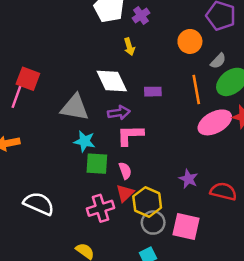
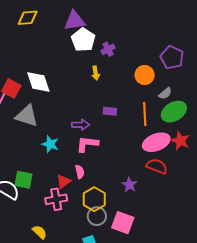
white diamond: (112, 81) -> (38, 82), moved
gray triangle: (75, 107) -> (27, 116), moved
green square: (97, 164) -> (24, 180), moved
red semicircle: (223, 191) -> (157, 166), moved
red triangle: (125, 193) -> (64, 181), moved

